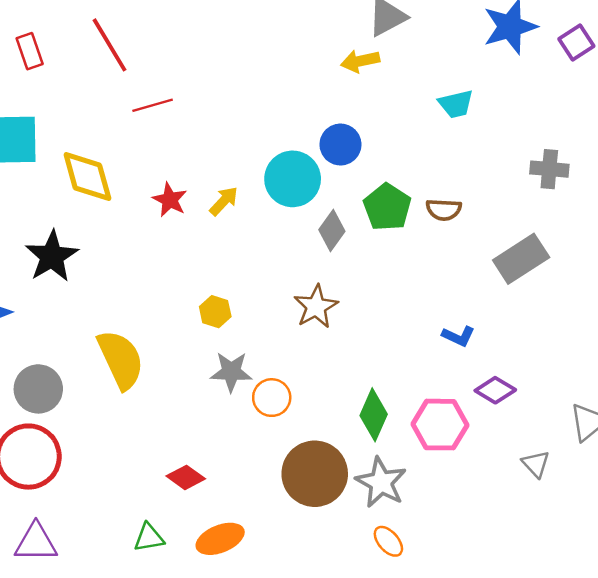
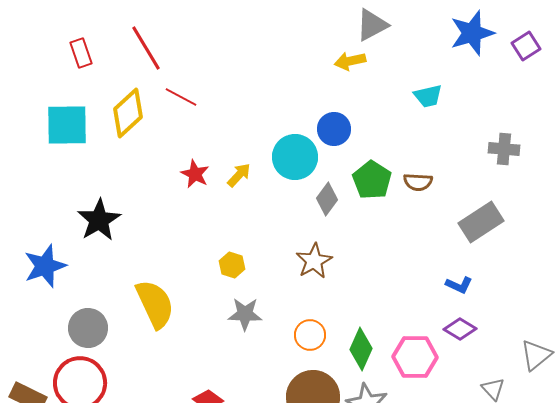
red line: (153, 105) -> (181, 97), turned 44
yellow diamond: (87, 176) -> (128, 113), moved, turned 63
blue L-shape: (458, 336) -> (459, 285), moved
orange circle: (272, 398) -> (310, 335), moved

